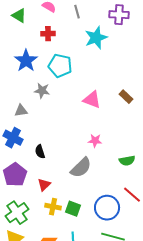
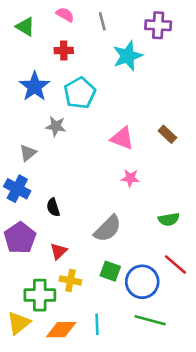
cyan pentagon: (60, 66) -> (80, 93), turned 30
gray triangle: (21, 111) -> (28, 153), turned -32
pink star: (95, 141) -> (130, 178), moved
green square: (73, 209) -> (110, 271), moved
green cross: (17, 213) -> (40, 295), moved, turned 35

